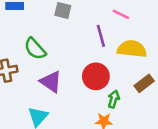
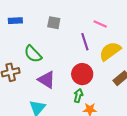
yellow semicircle: (132, 49) -> (110, 51), turned -40
green arrow: (114, 99) -> (78, 96), moved

